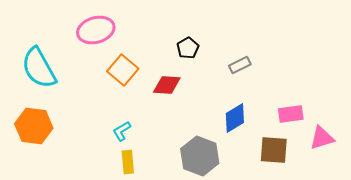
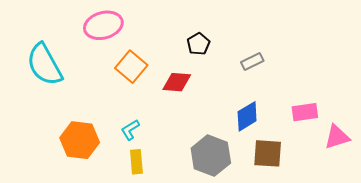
orange hexagon: (34, 126) -> (80, 140), moved
brown square: (274, 150) -> (268, 153), moved

